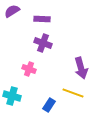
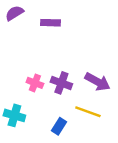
purple cross: (43, 43) -> (61, 83), moved
purple arrow: (81, 68) -> (98, 82), turned -45

